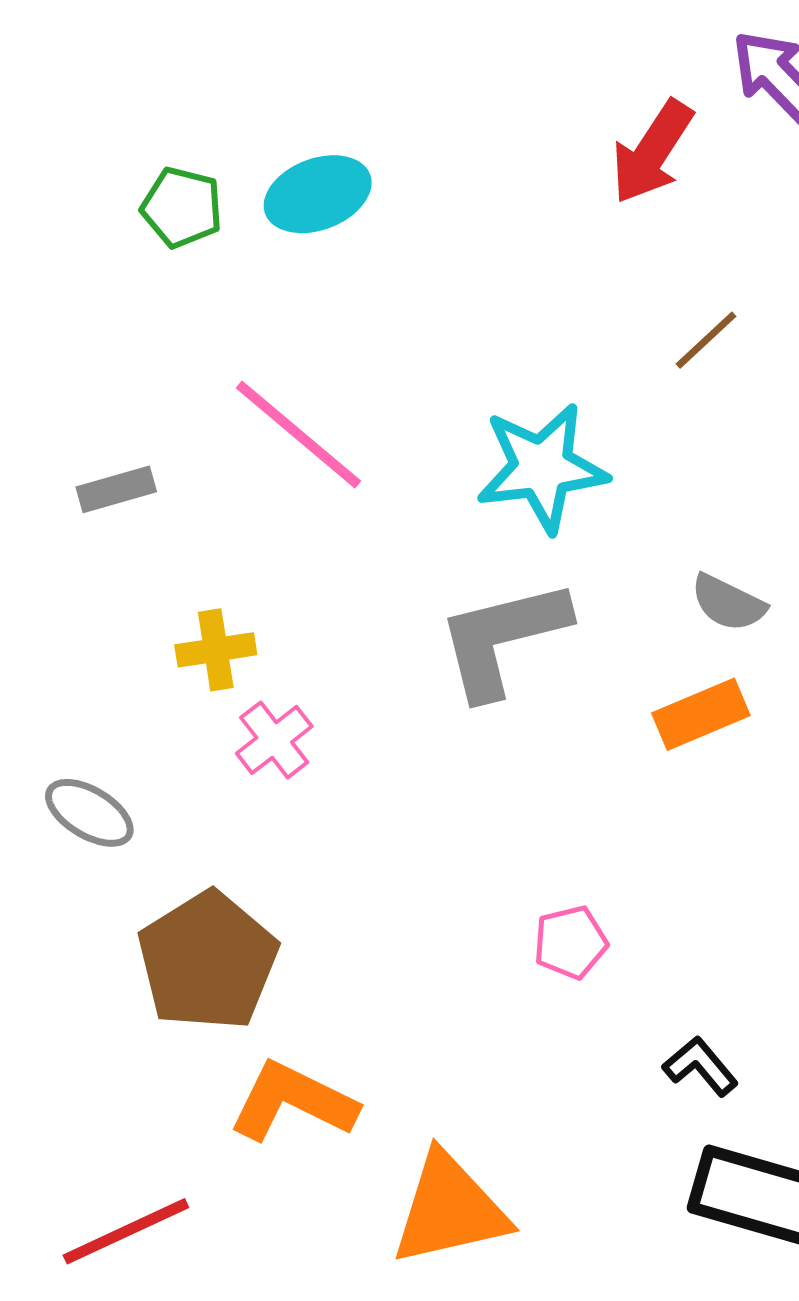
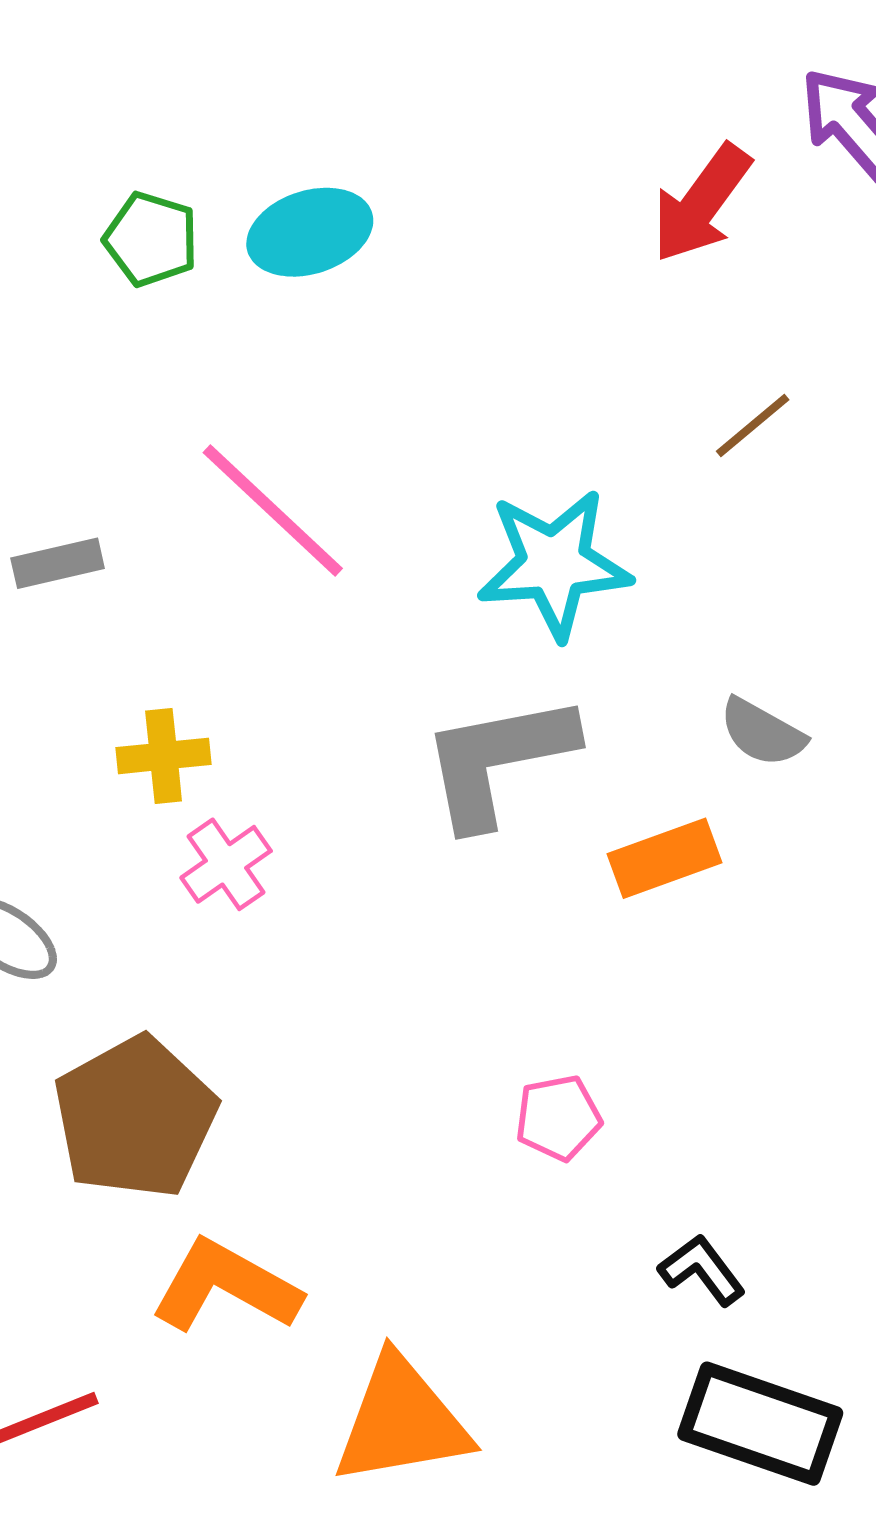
orange rectangle: (701, 714) -> (664, 858), moved

